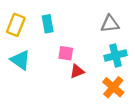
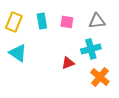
pink square: (66, 53) -> (67, 22), moved
cyan cross: (115, 55) -> (91, 49), moved

